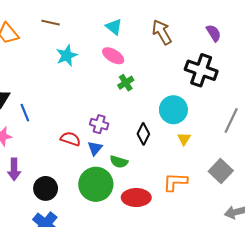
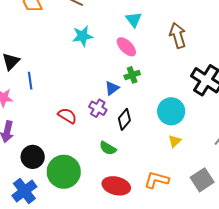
black diamond: (143, 134) -> (124, 119), moved
blue triangle: (95, 148) -> (112, 88), moved
green circle: (96, 184) -> (64, 172), moved

